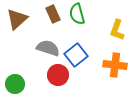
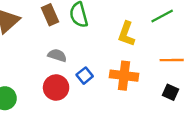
gray semicircle: (48, 48) -> (57, 55), moved, size x0.7
blue square: (76, 55) -> (85, 76), moved, size x0.6

